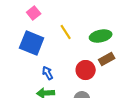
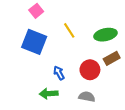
blue arrow: (48, 73) -> (59, 73), moved

